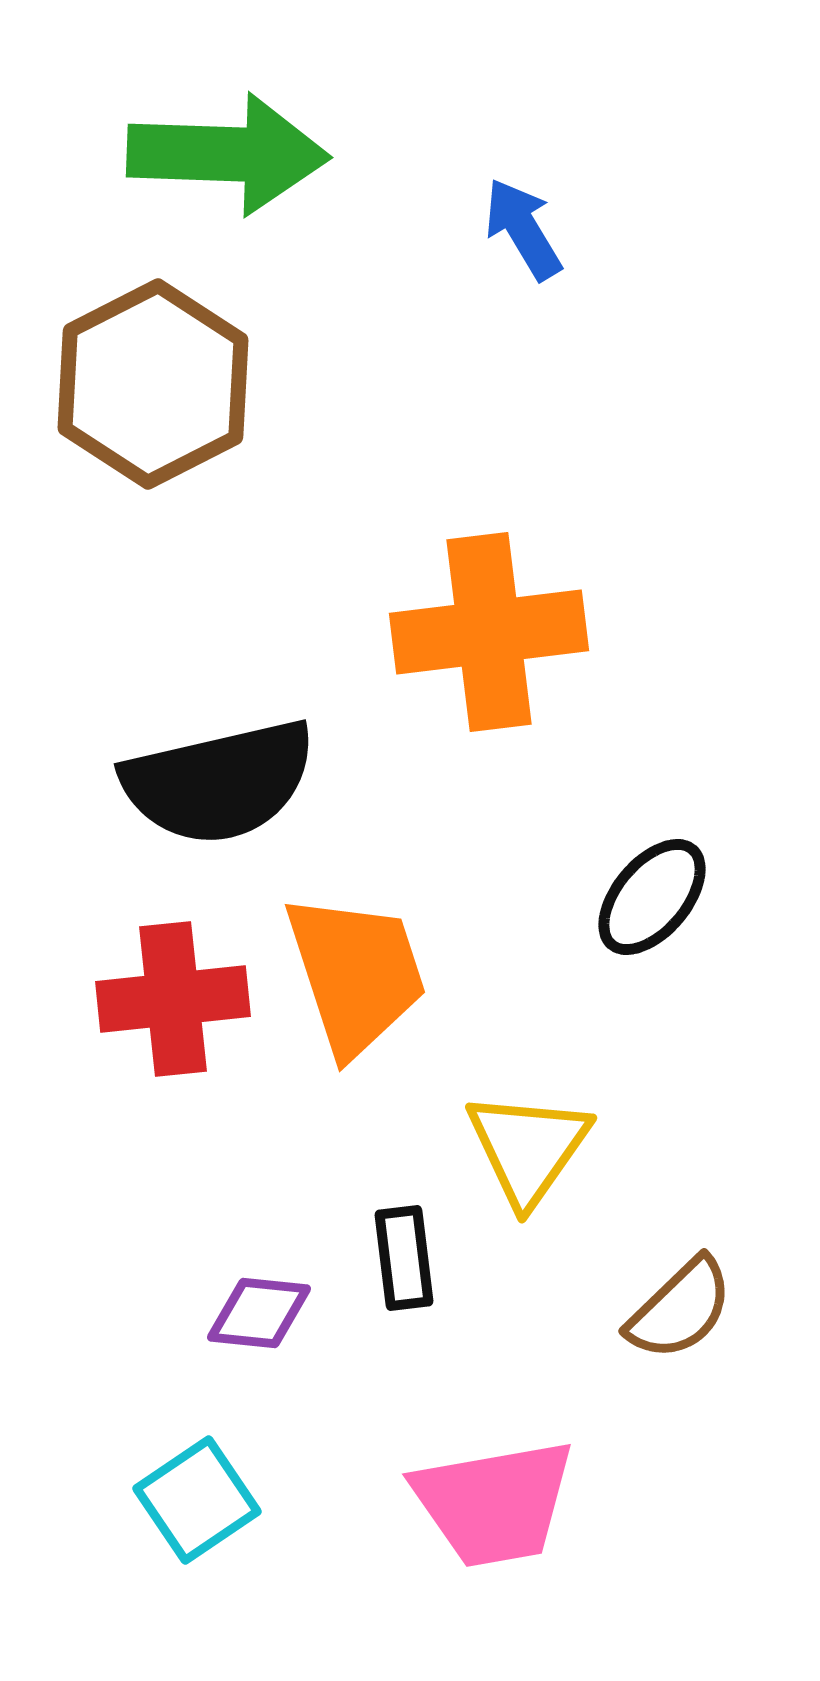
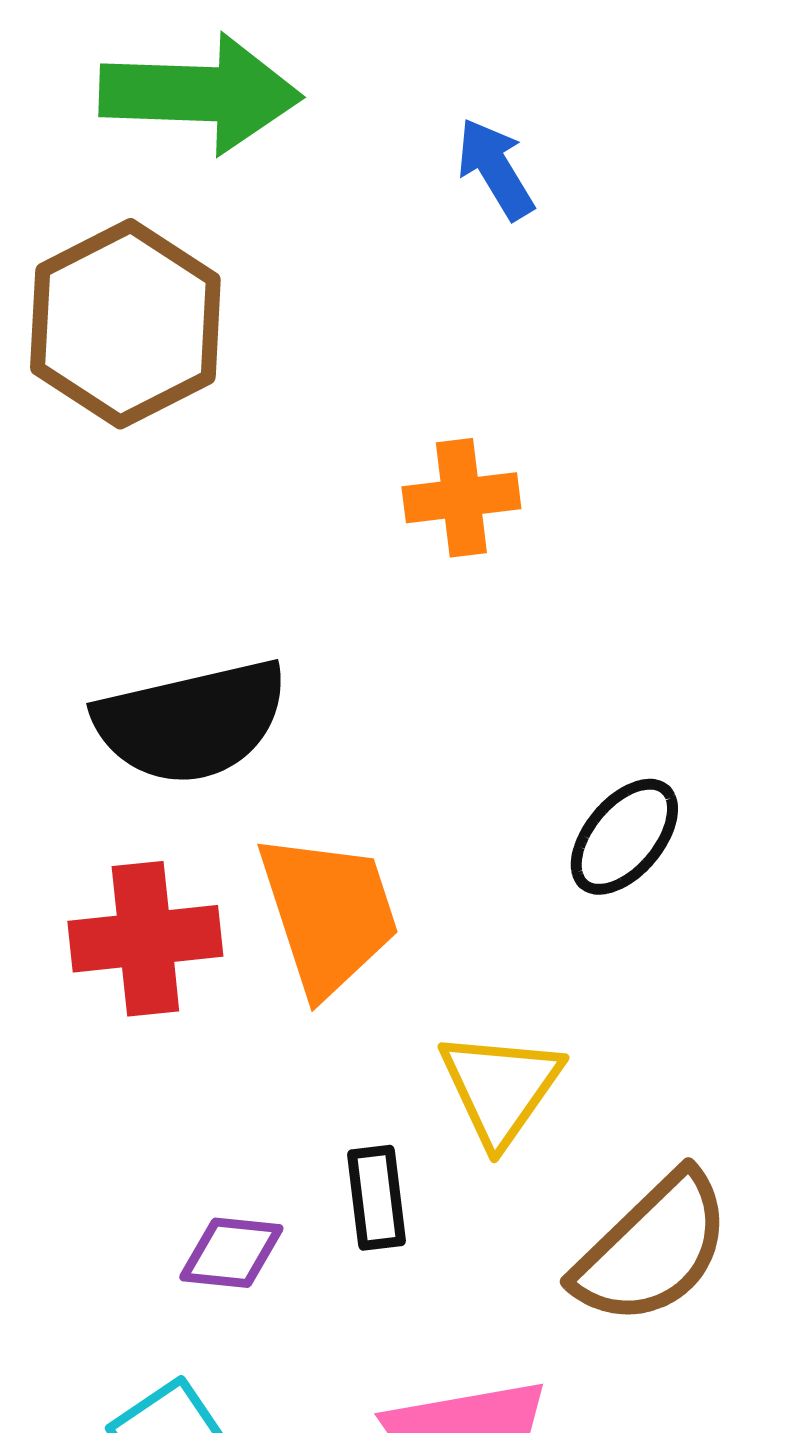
orange cross: (489, 632) -> (461, 498), moved, size x0.6
brown semicircle: (680, 1309) -> (652, 1249), size x1.5

